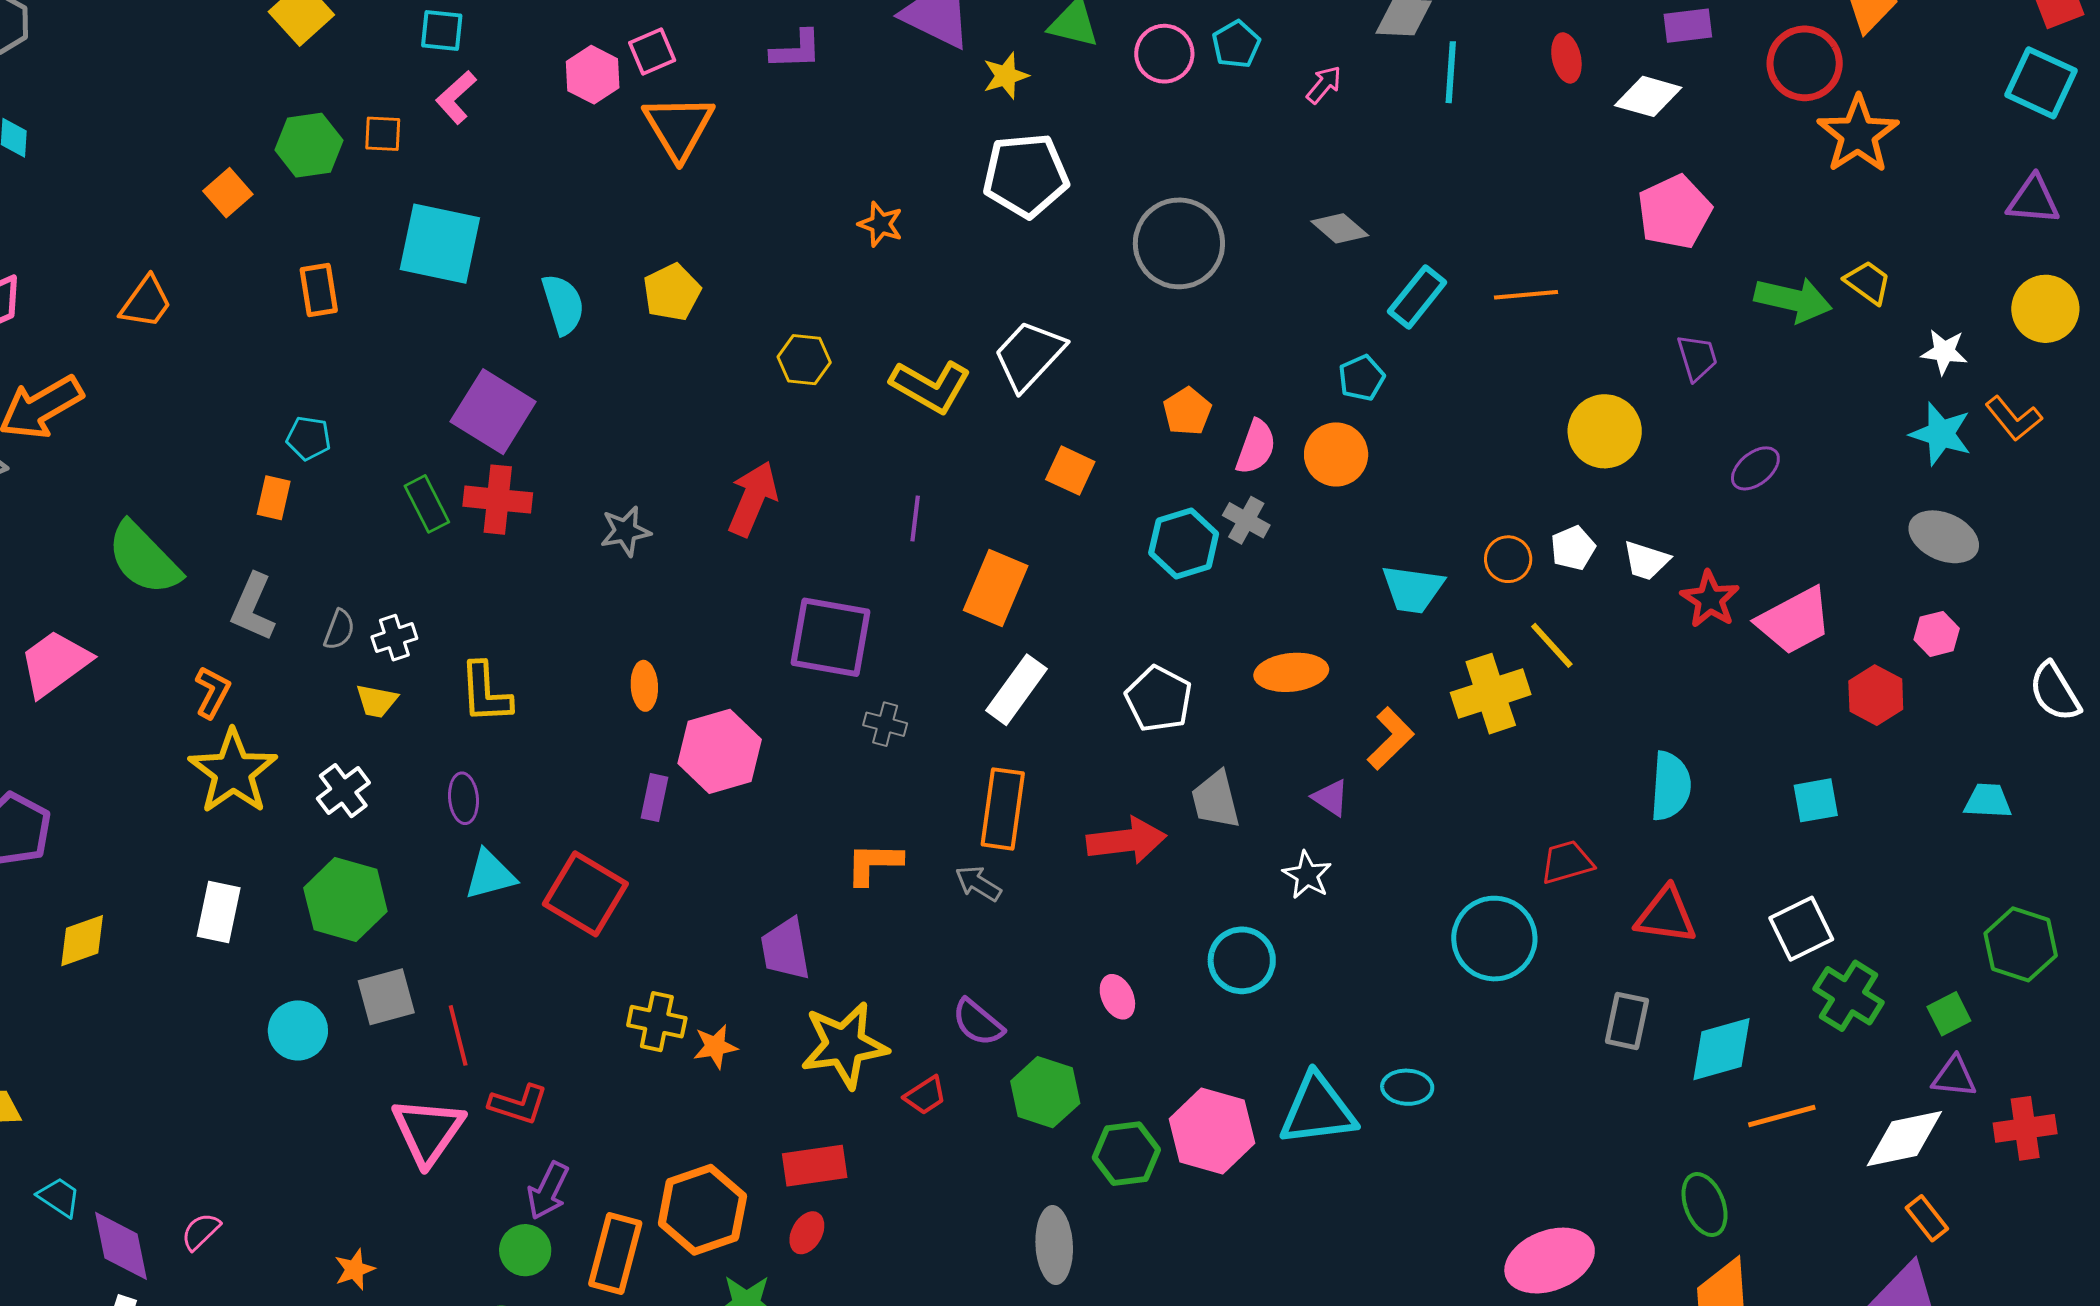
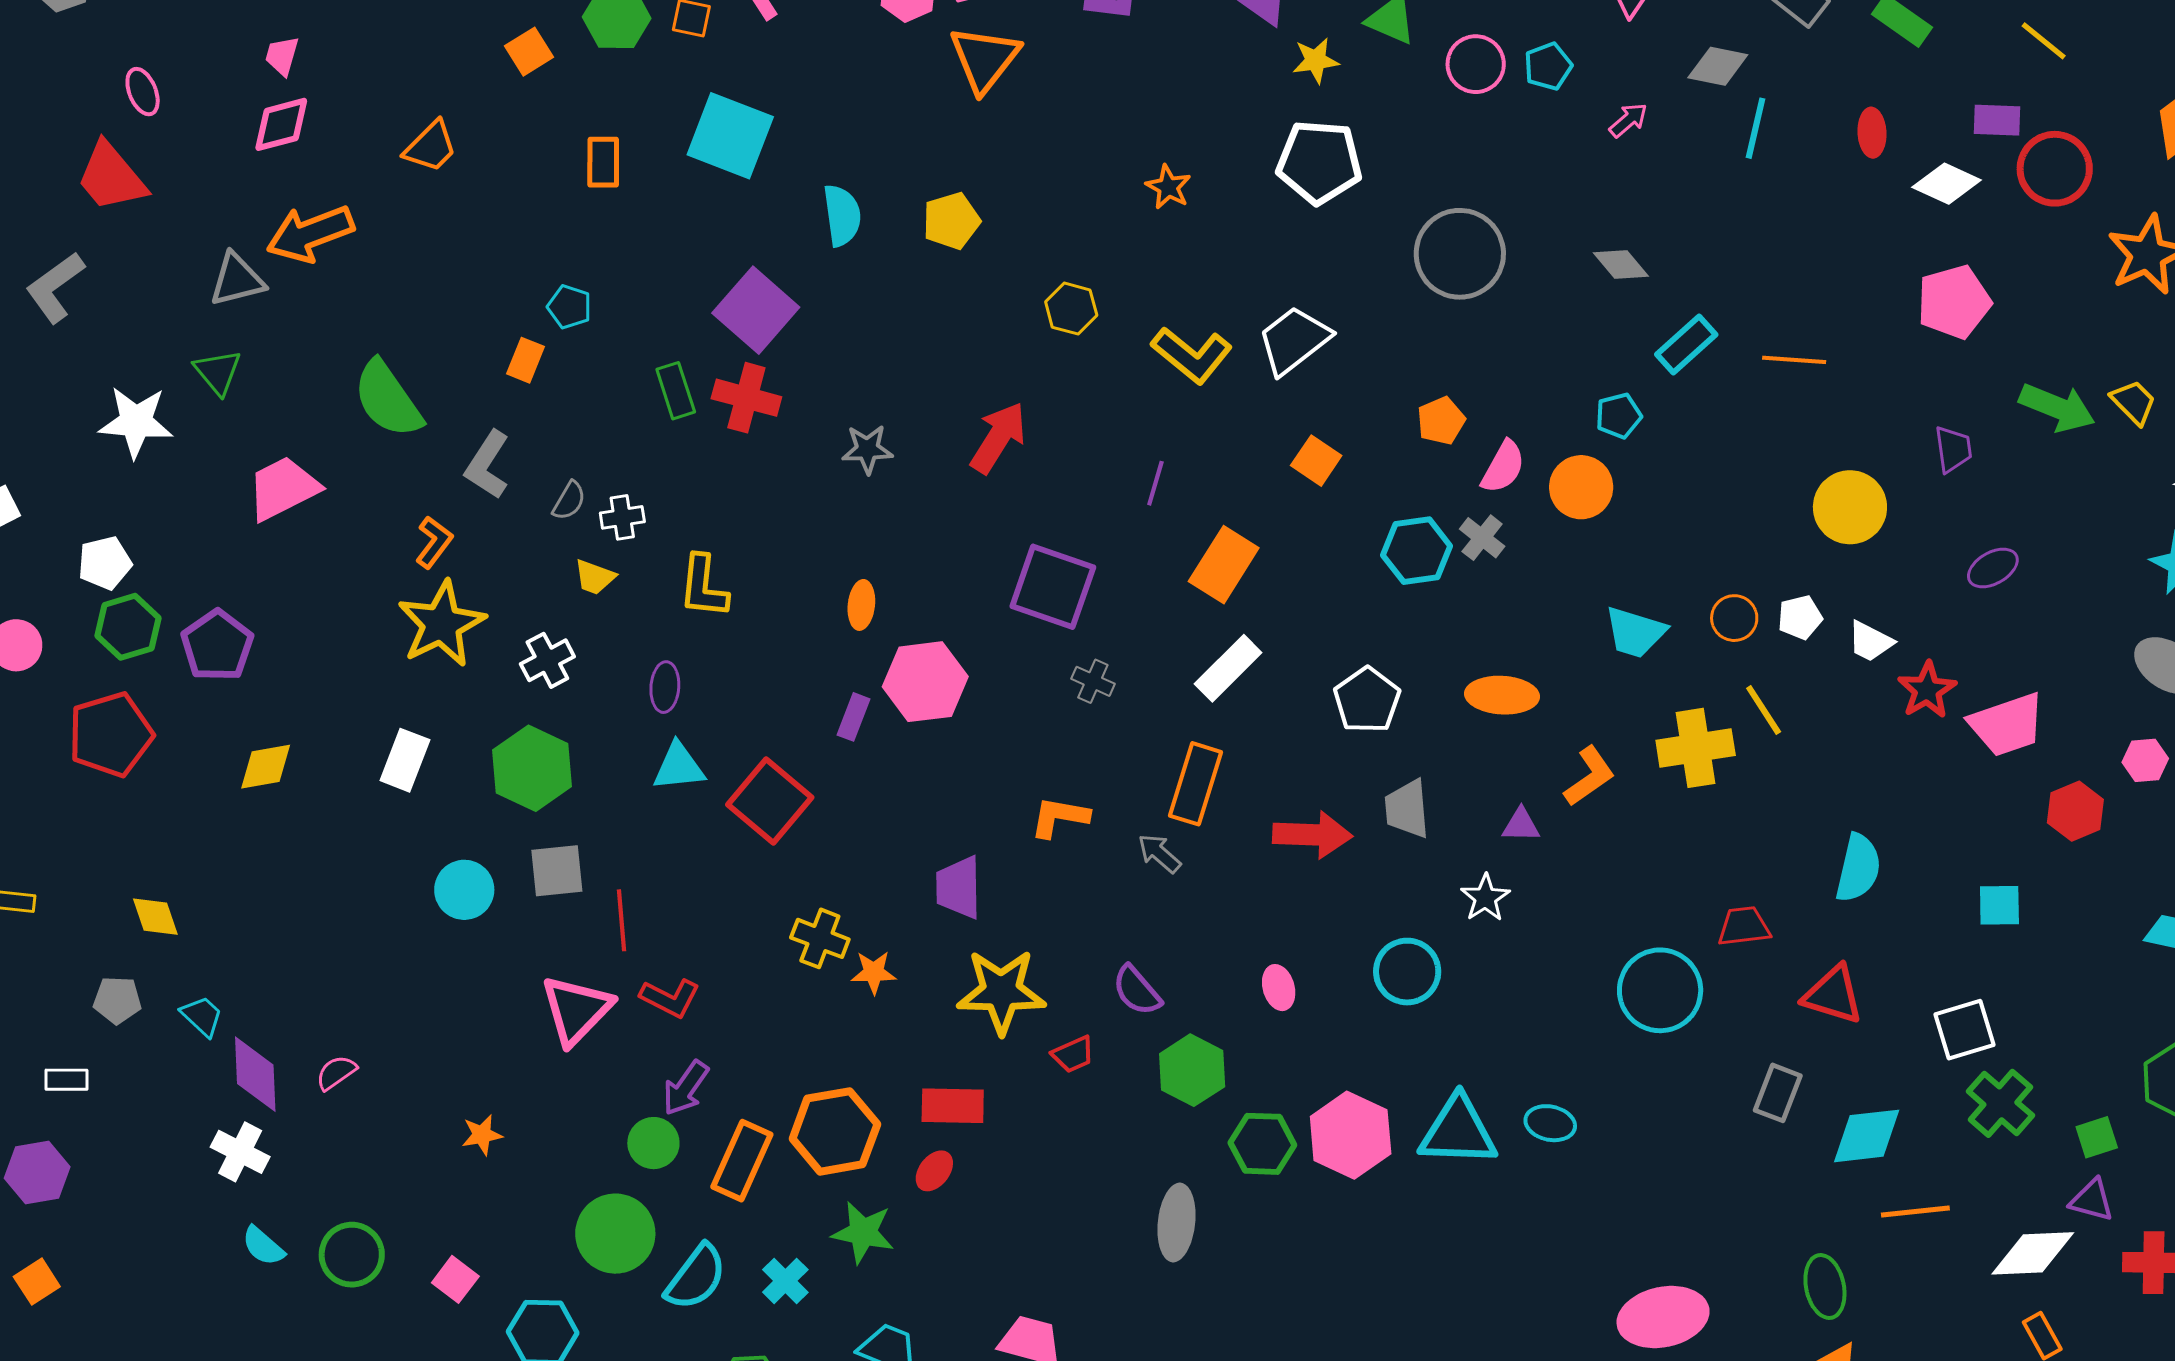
red circle: (1805, 63) -> (2055, 169), moved
purple triangle: (1331, 798) -> (1521, 825), turned -42

